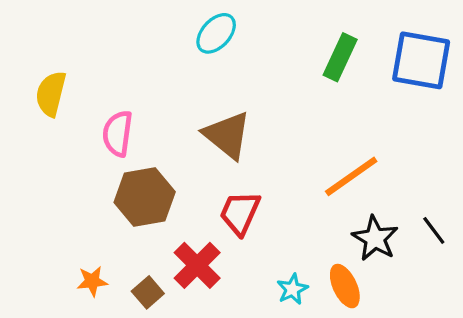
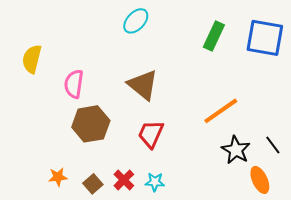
red cross: (197, 265) -> (124, 180), moved, size x0.7
orange ellipse: (345, 286) -> (260, 180), moved
cyan star: (292, 289) -> (155, 182), moved, turned 30

